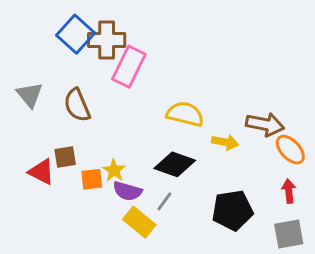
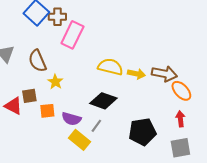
brown cross: (107, 40) -> (57, 17), size x0.7
yellow arrow: (225, 142) -> (136, 74), moved
yellow star: (114, 170) -> (55, 82), moved

